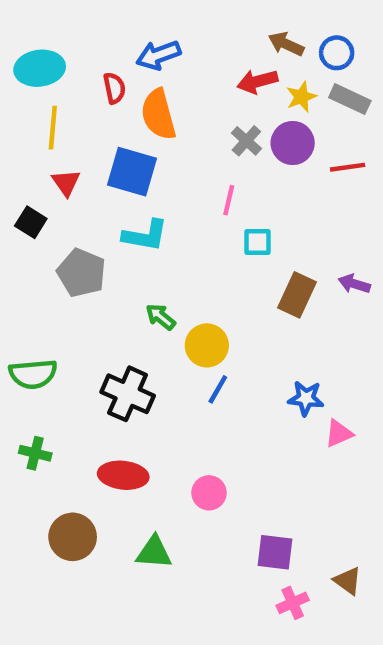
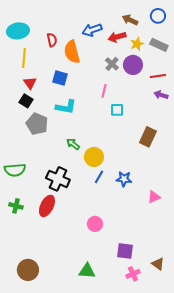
blue circle: (337, 53) -> (158, 16), moved
blue arrow: (158, 55) -> (92, 30), moved
blue square: (132, 172) -> (60, 78), size x0.7
black square: (31, 222) -> (26, 101), moved
purple arrow: (354, 284) -> (161, 95), moved
brown rectangle: (297, 295) -> (148, 137), moved
blue star: (306, 398) -> (124, 179), moved
red ellipse: (123, 475) -> (47, 206), moved, turned -70
brown circle: (73, 537) -> (28, 270), moved
green triangle: (154, 552) -> (87, 271), moved

